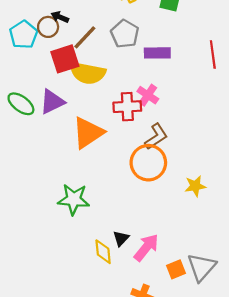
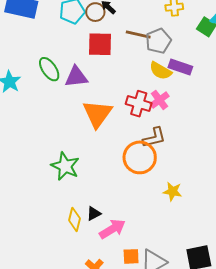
brown line: (85, 37) -> (138, 35), moved, turned 40
yellow semicircle: (88, 73) -> (160, 71), moved, size x0.7
orange triangle: (88, 133) -> (97, 114), turned -40

